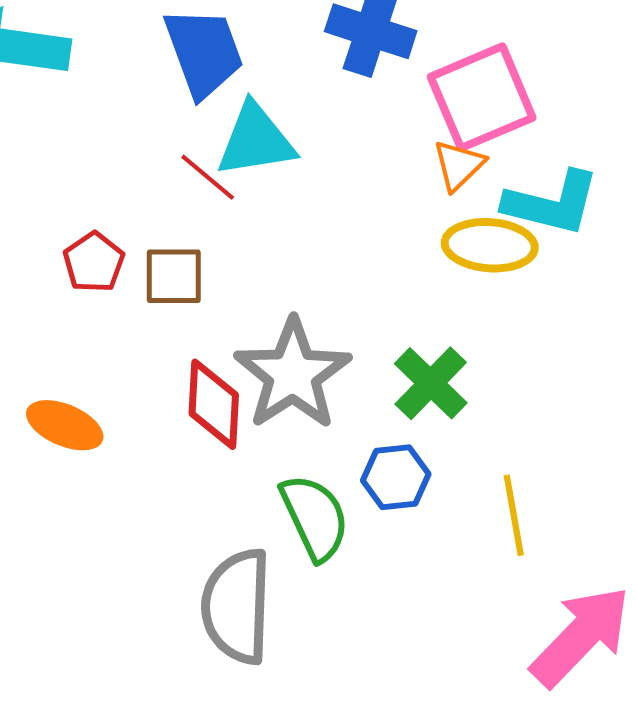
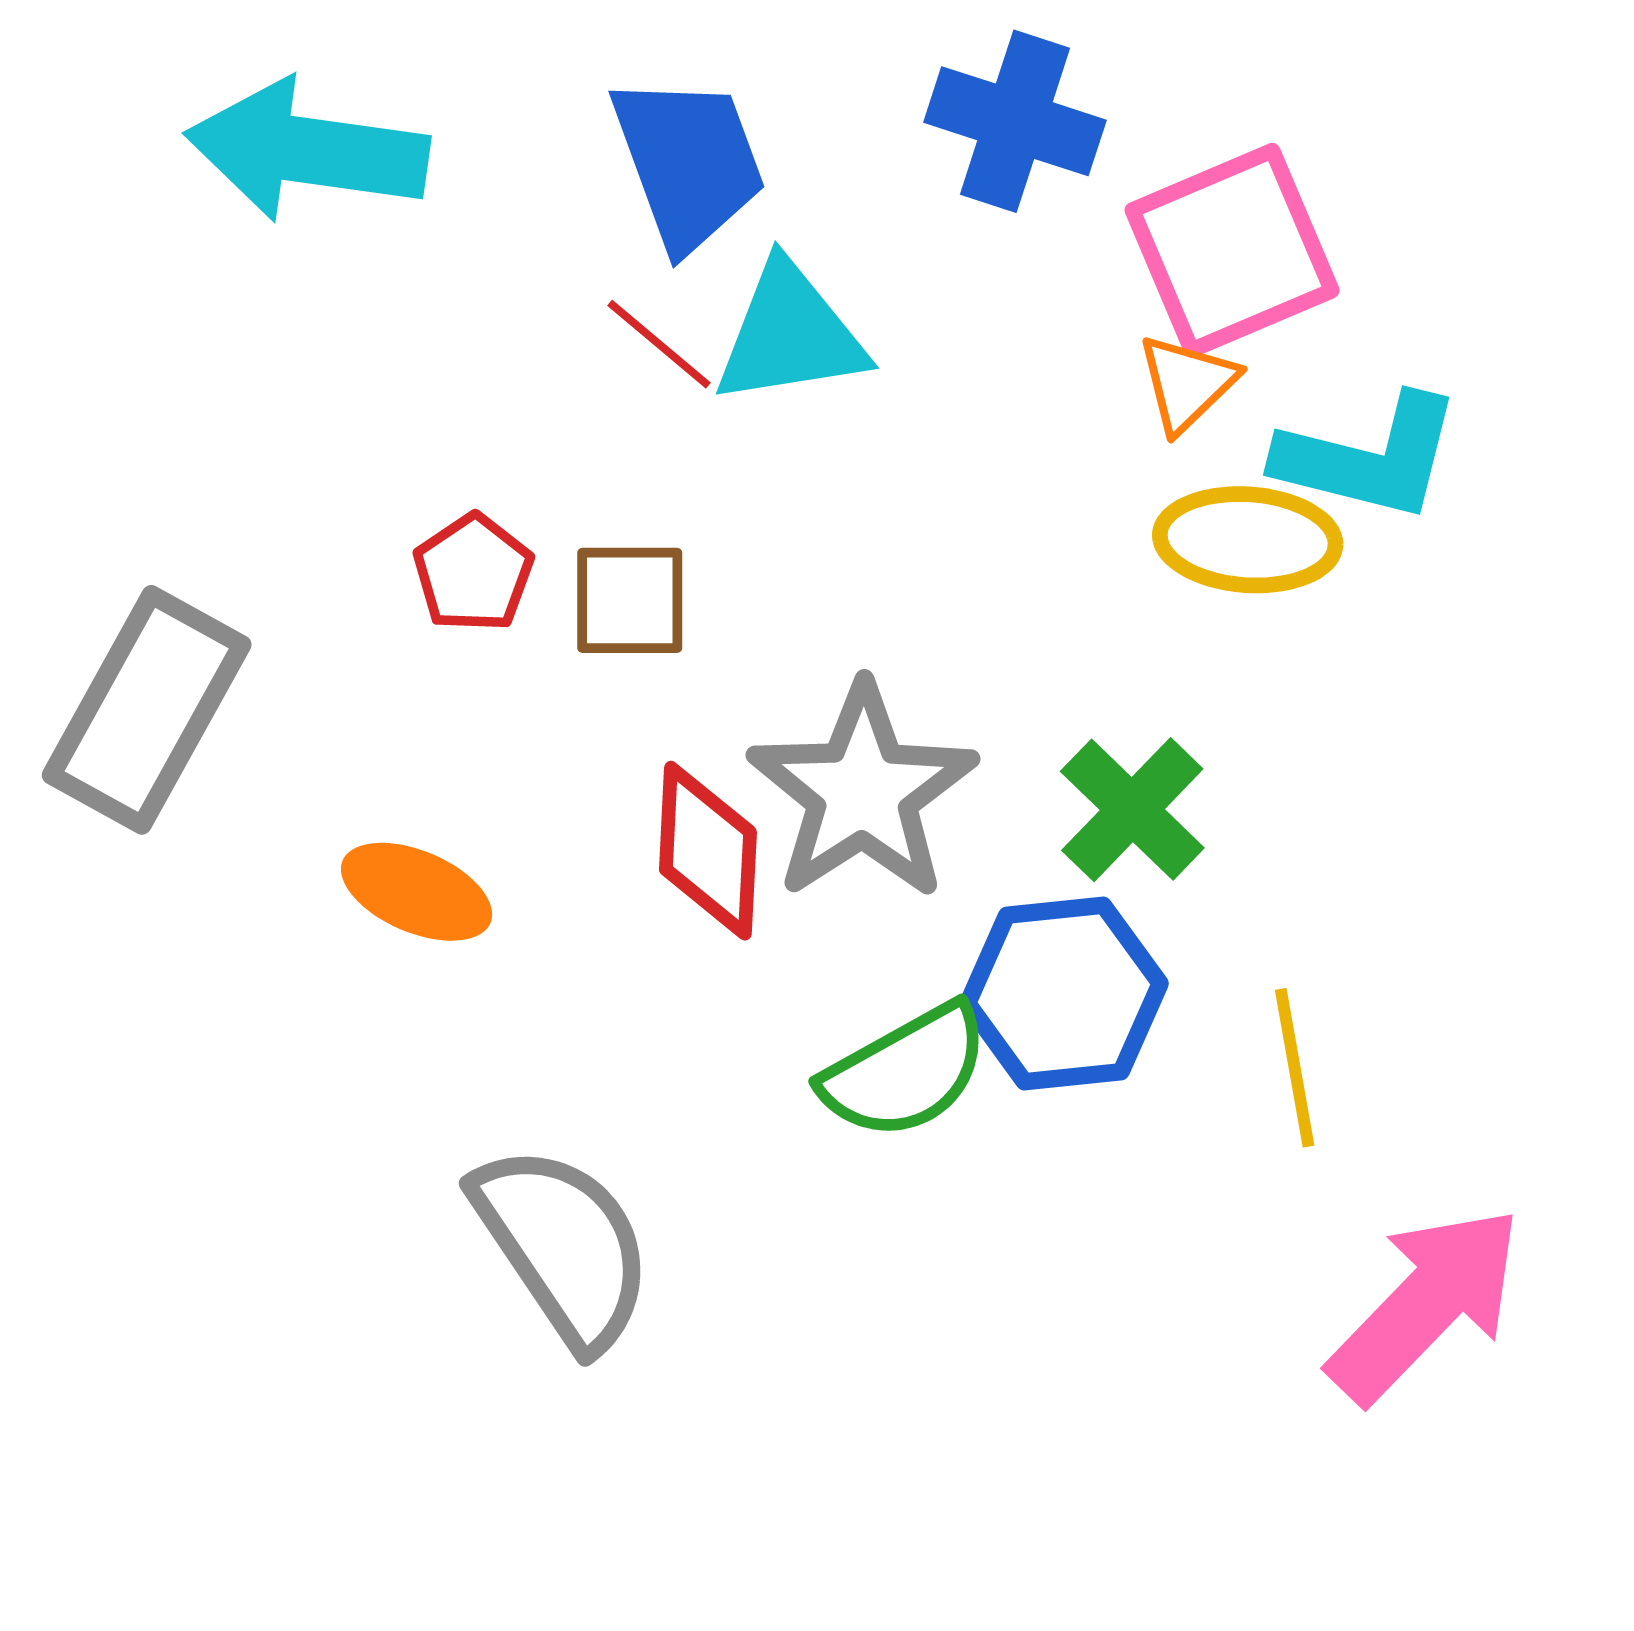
red line: (208, 177) -> (659, 344), moved
blue hexagon: (396, 477) -> (1064, 993), size x1.5
green semicircle: (315, 517) -> (905, 1072), turned 86
gray semicircle: (237, 606) -> (563, 1246), moved, turned 144

